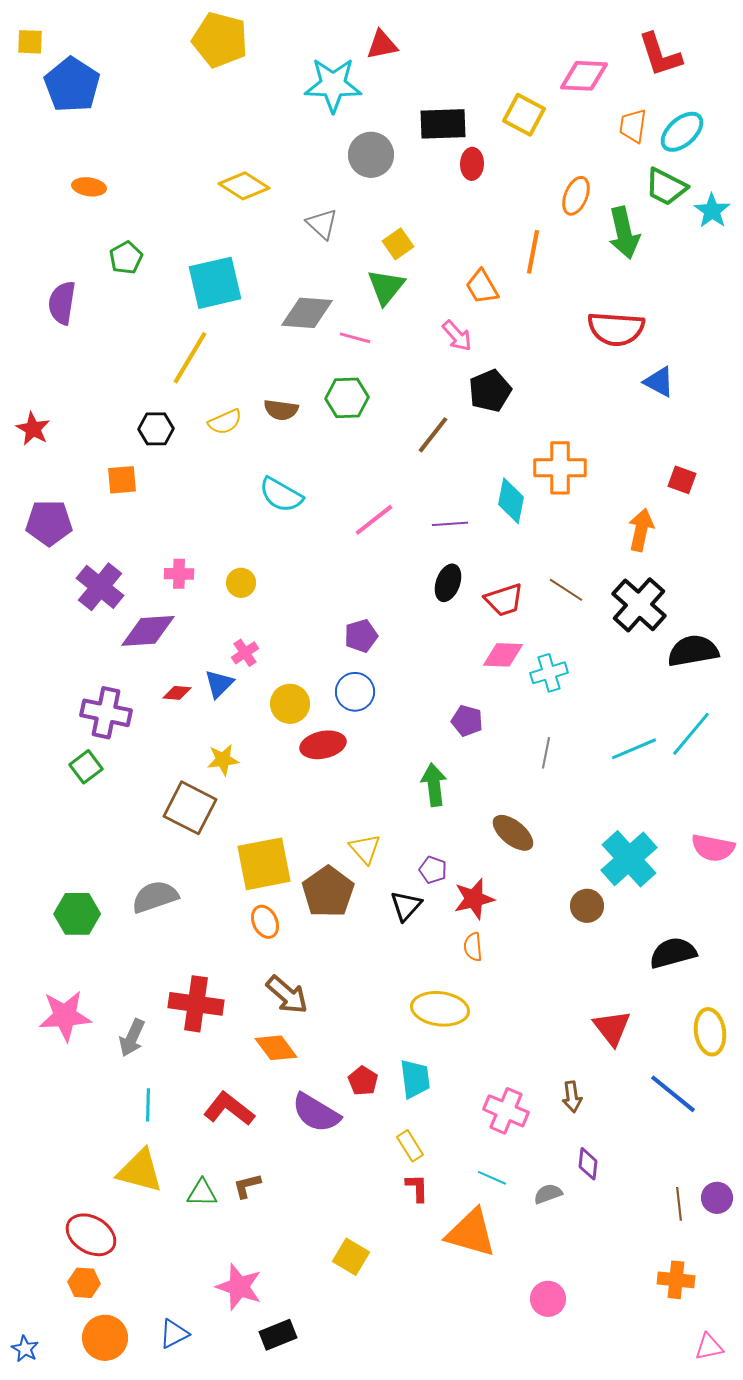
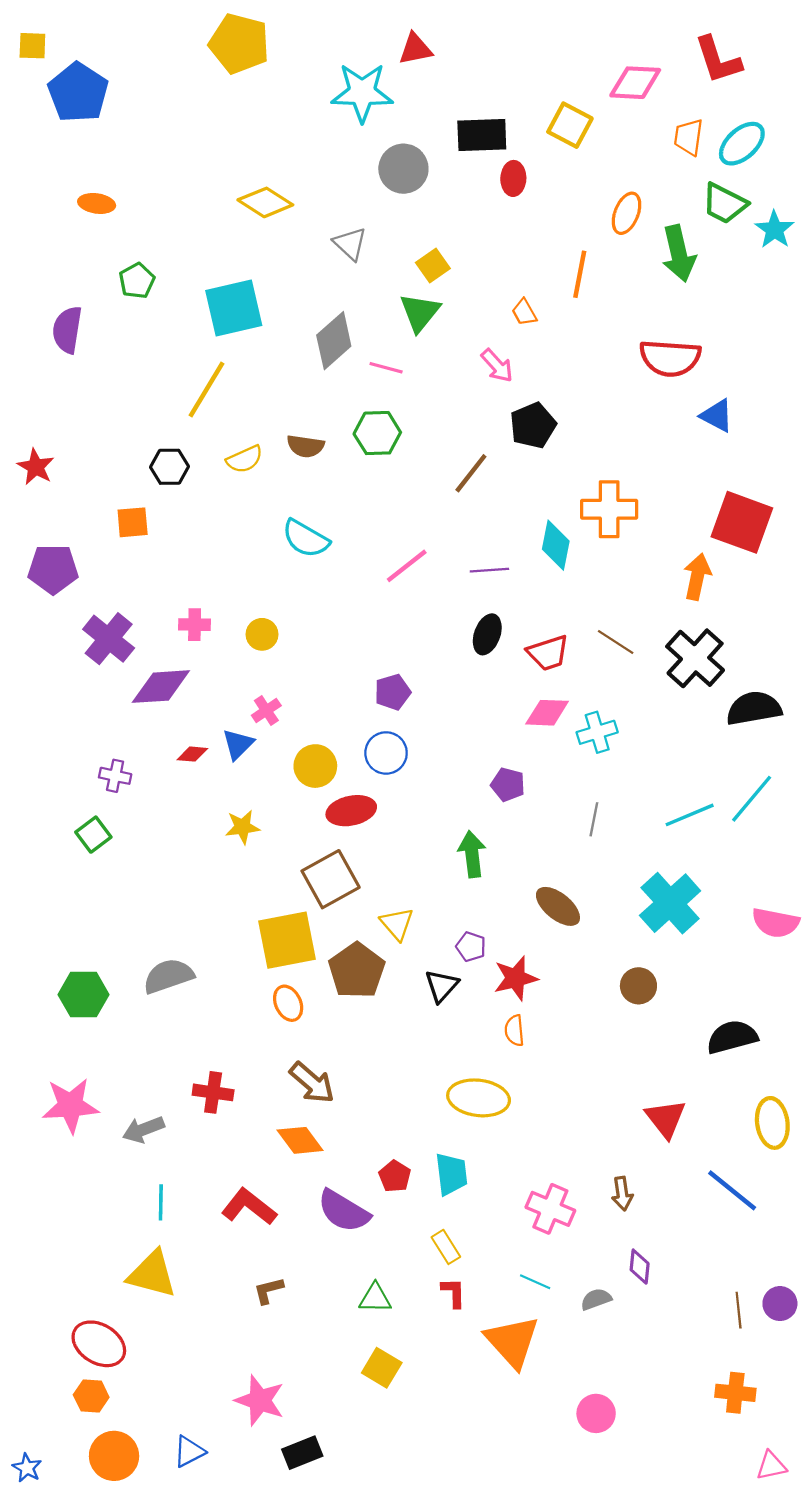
orange trapezoid: (482, 287) -> (524, 312), size x0.7
gray diamond: (307, 313) -> (334, 341), turned -46
red square: (682, 480) -> (742, 522), size x2.0
purple cross: (106, 713) -> (115, 776), size x0.6
brown square: (190, 808) -> (331, 879), moved, turned 34
cyan cross: (629, 859) -> (670, 903), moved
red cross: (196, 1004) -> (213, 1092), size x0.7
gray arrow: (132, 1038) -> (143, 1129), turned 45
green triangle: (202, 1193) -> (375, 1298), moved
orange triangle: (471, 1233) -> (512, 1342), turned 32

